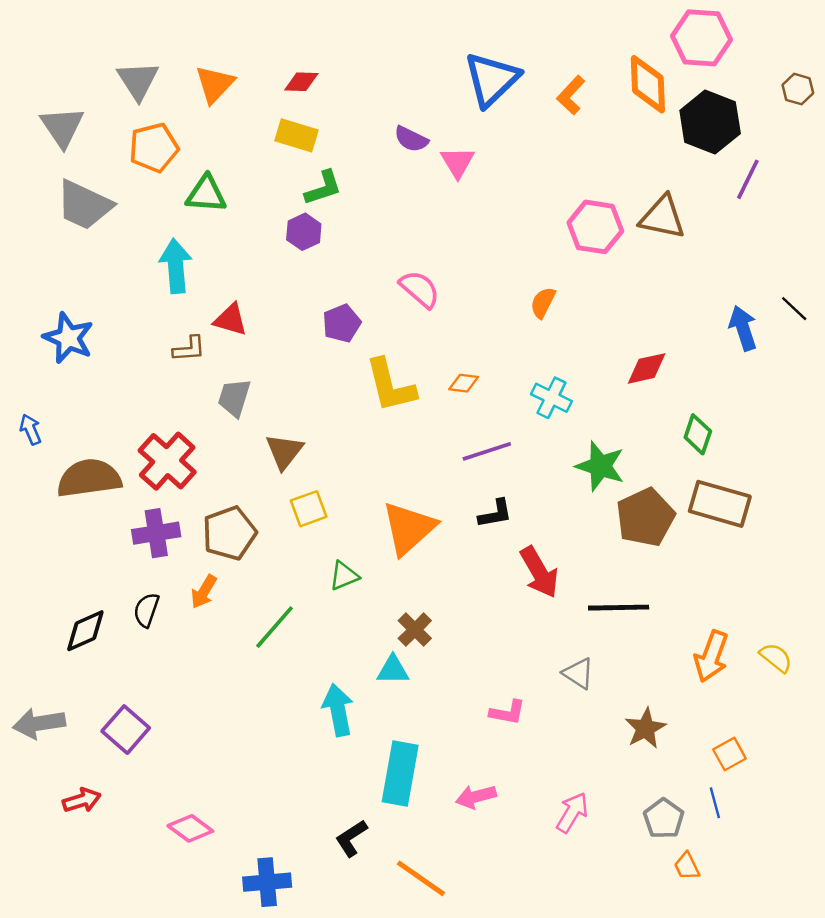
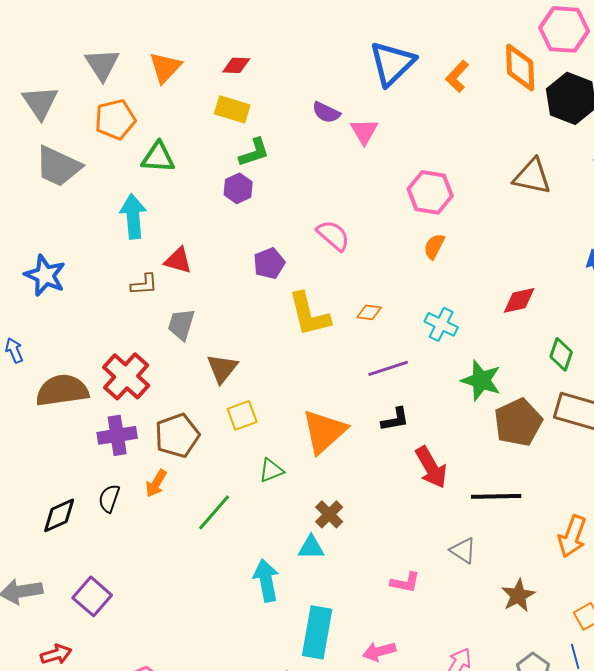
pink hexagon: (595, 227) -> (430, 192), moved

